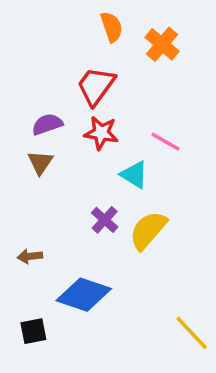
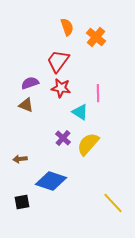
pink line: (165, 142) -> (98, 93), turned 60
brown triangle: (40, 162) -> (26, 105), turned -42

